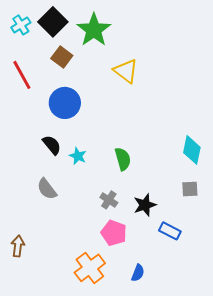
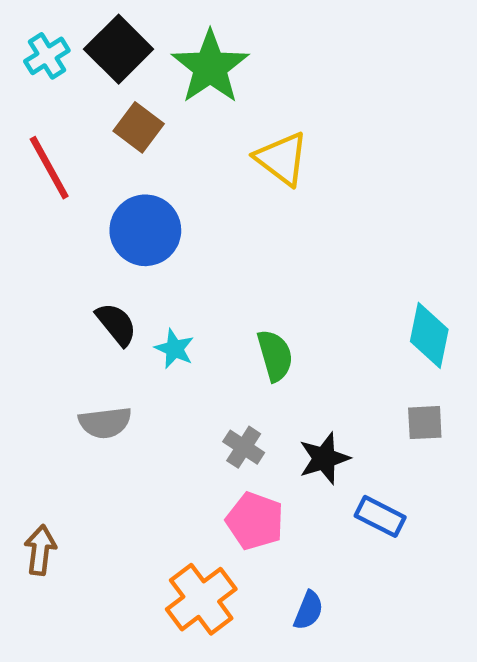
gray semicircle: (47, 189) -> (105, 423), turned -60

